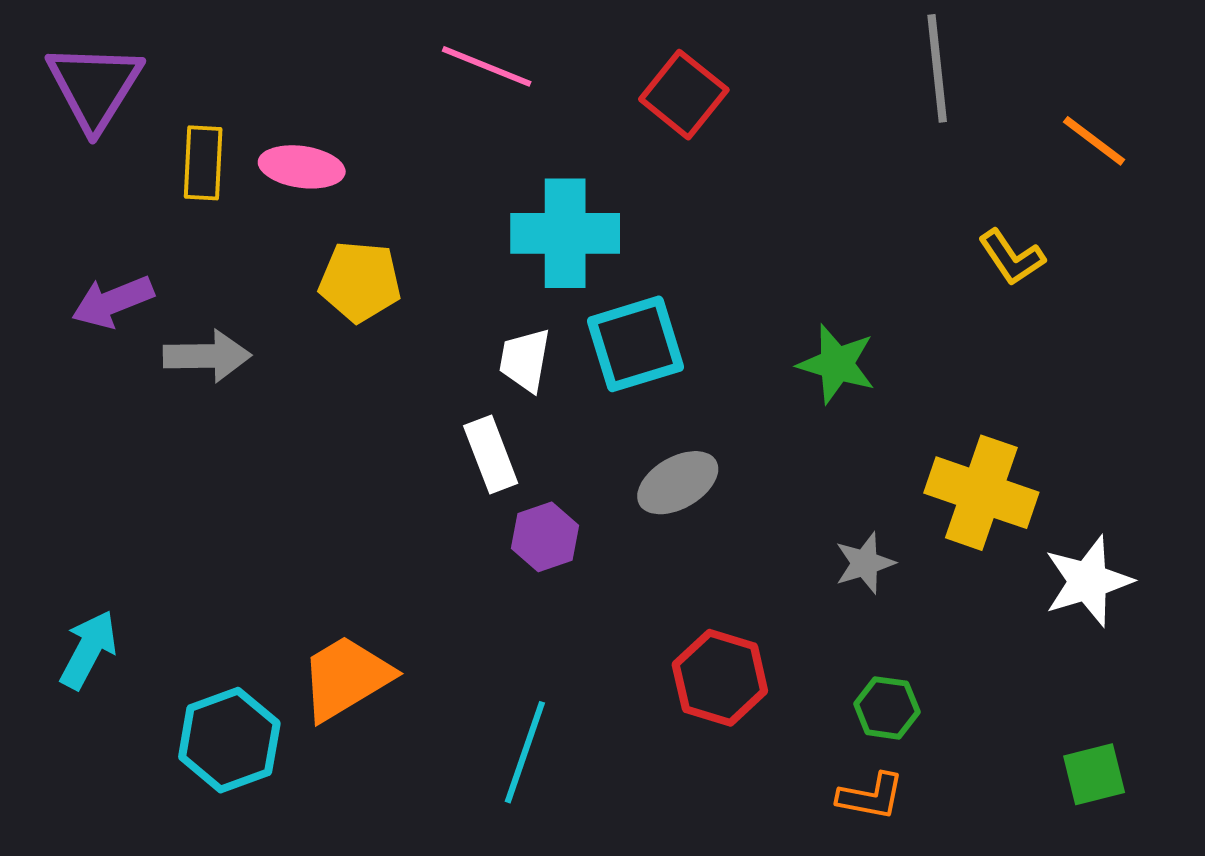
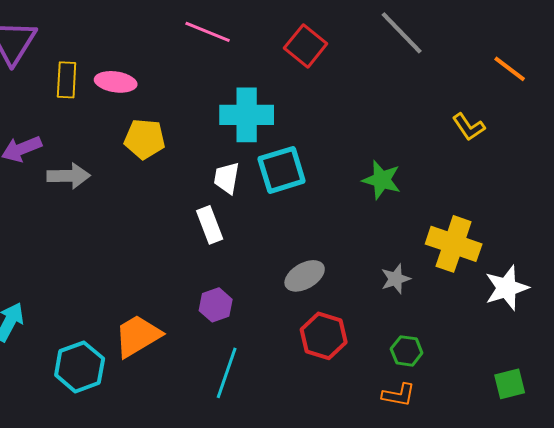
gray line: (937, 68) -> (402, 33), moved, turned -38
gray ellipse: (678, 483) -> (305, 276), moved
purple hexagon: (545, 537) -> (216, 305), moved

